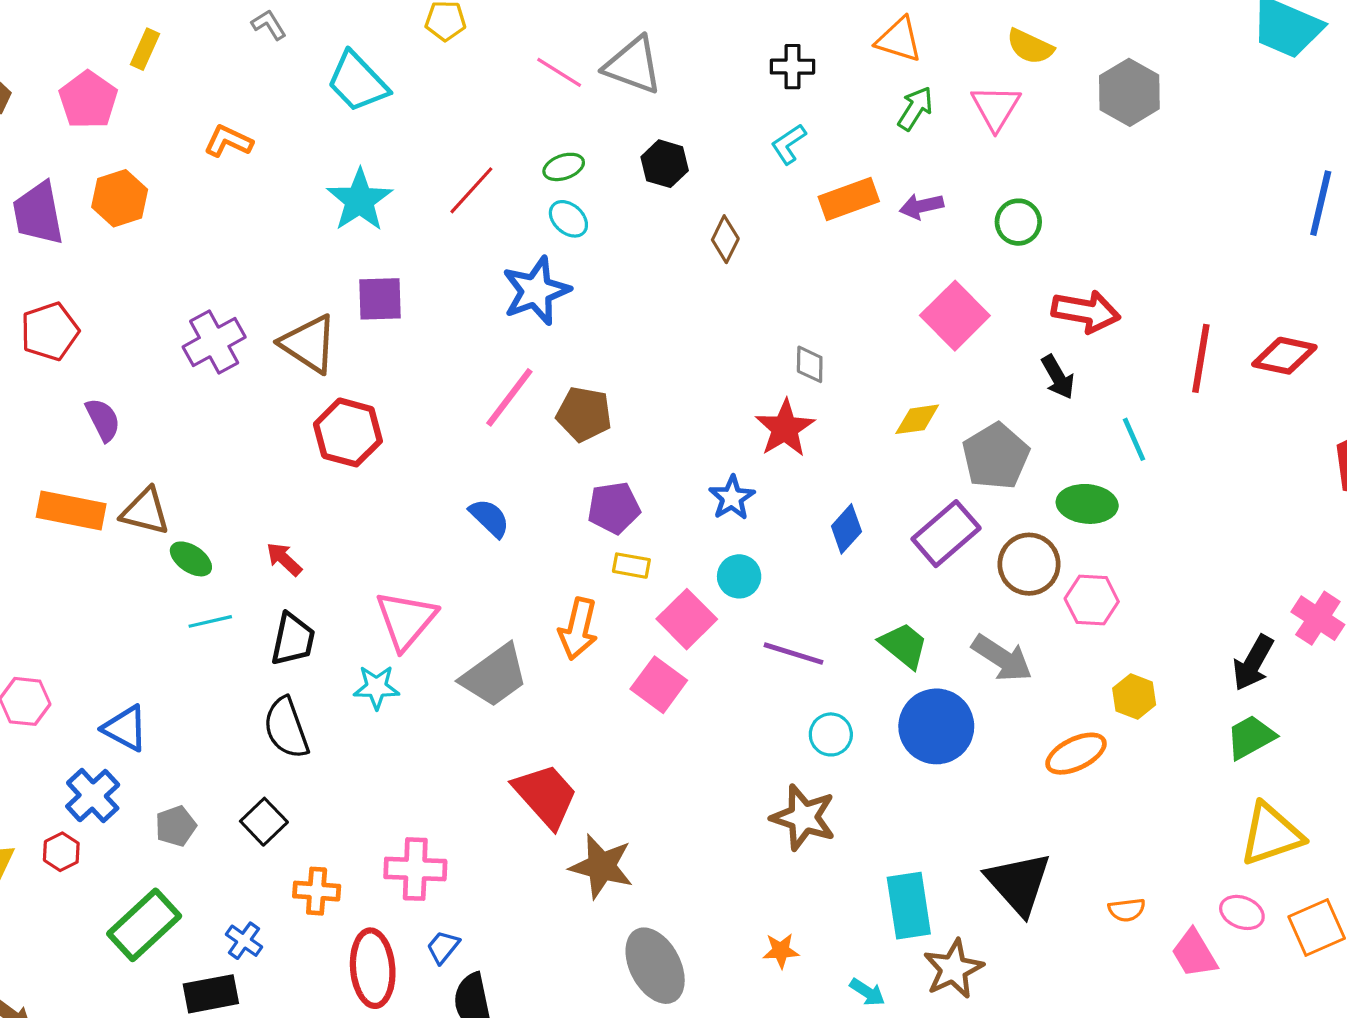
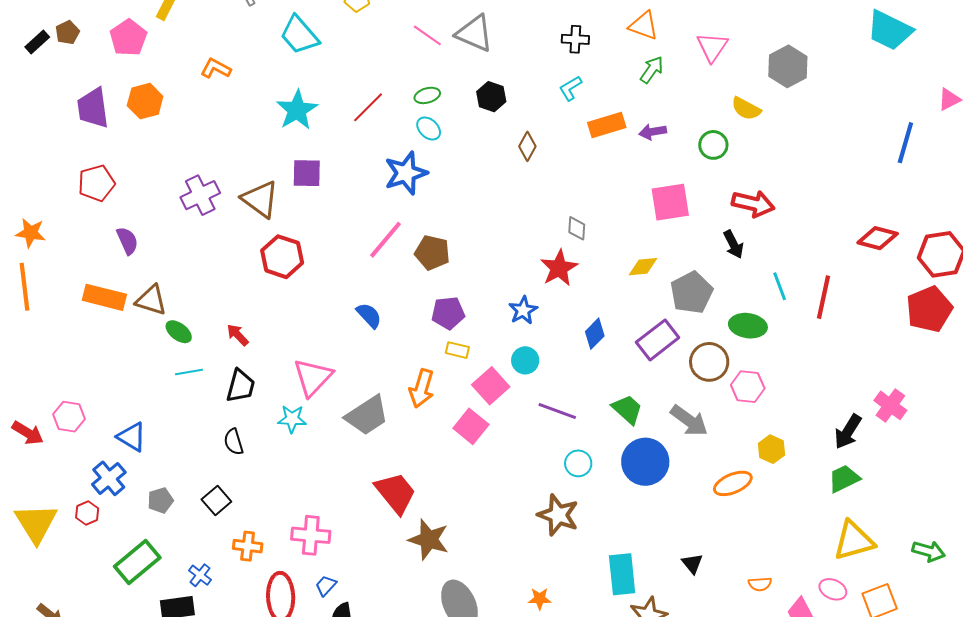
yellow semicircle: (1030, 47) -> (746, 109), moved
pink triangle: (996, 108) -> (712, 47), moved
pink square: (955, 316) -> (670, 202), turned 33
red line: (1201, 358) -> (823, 297), moved
black semicircle: (286, 728) -> (234, 442), size x0.7
black triangle: (1019, 883) -> (692, 564), size x0.5

